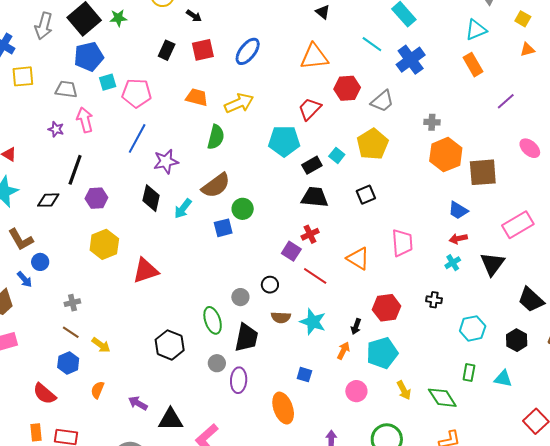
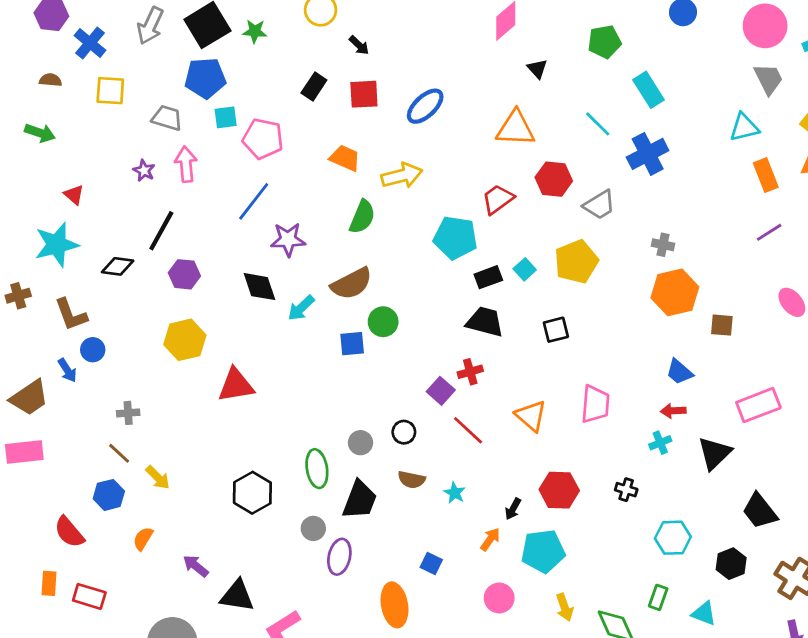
orange rectangle: (473, 65) -> (766, 175), moved
brown square: (483, 172) -> (722, 325), size x0.6
black diamond: (151, 198) -> (260, 287), turned -40
cyan star: (313, 322) -> (455, 493), size x0.6

